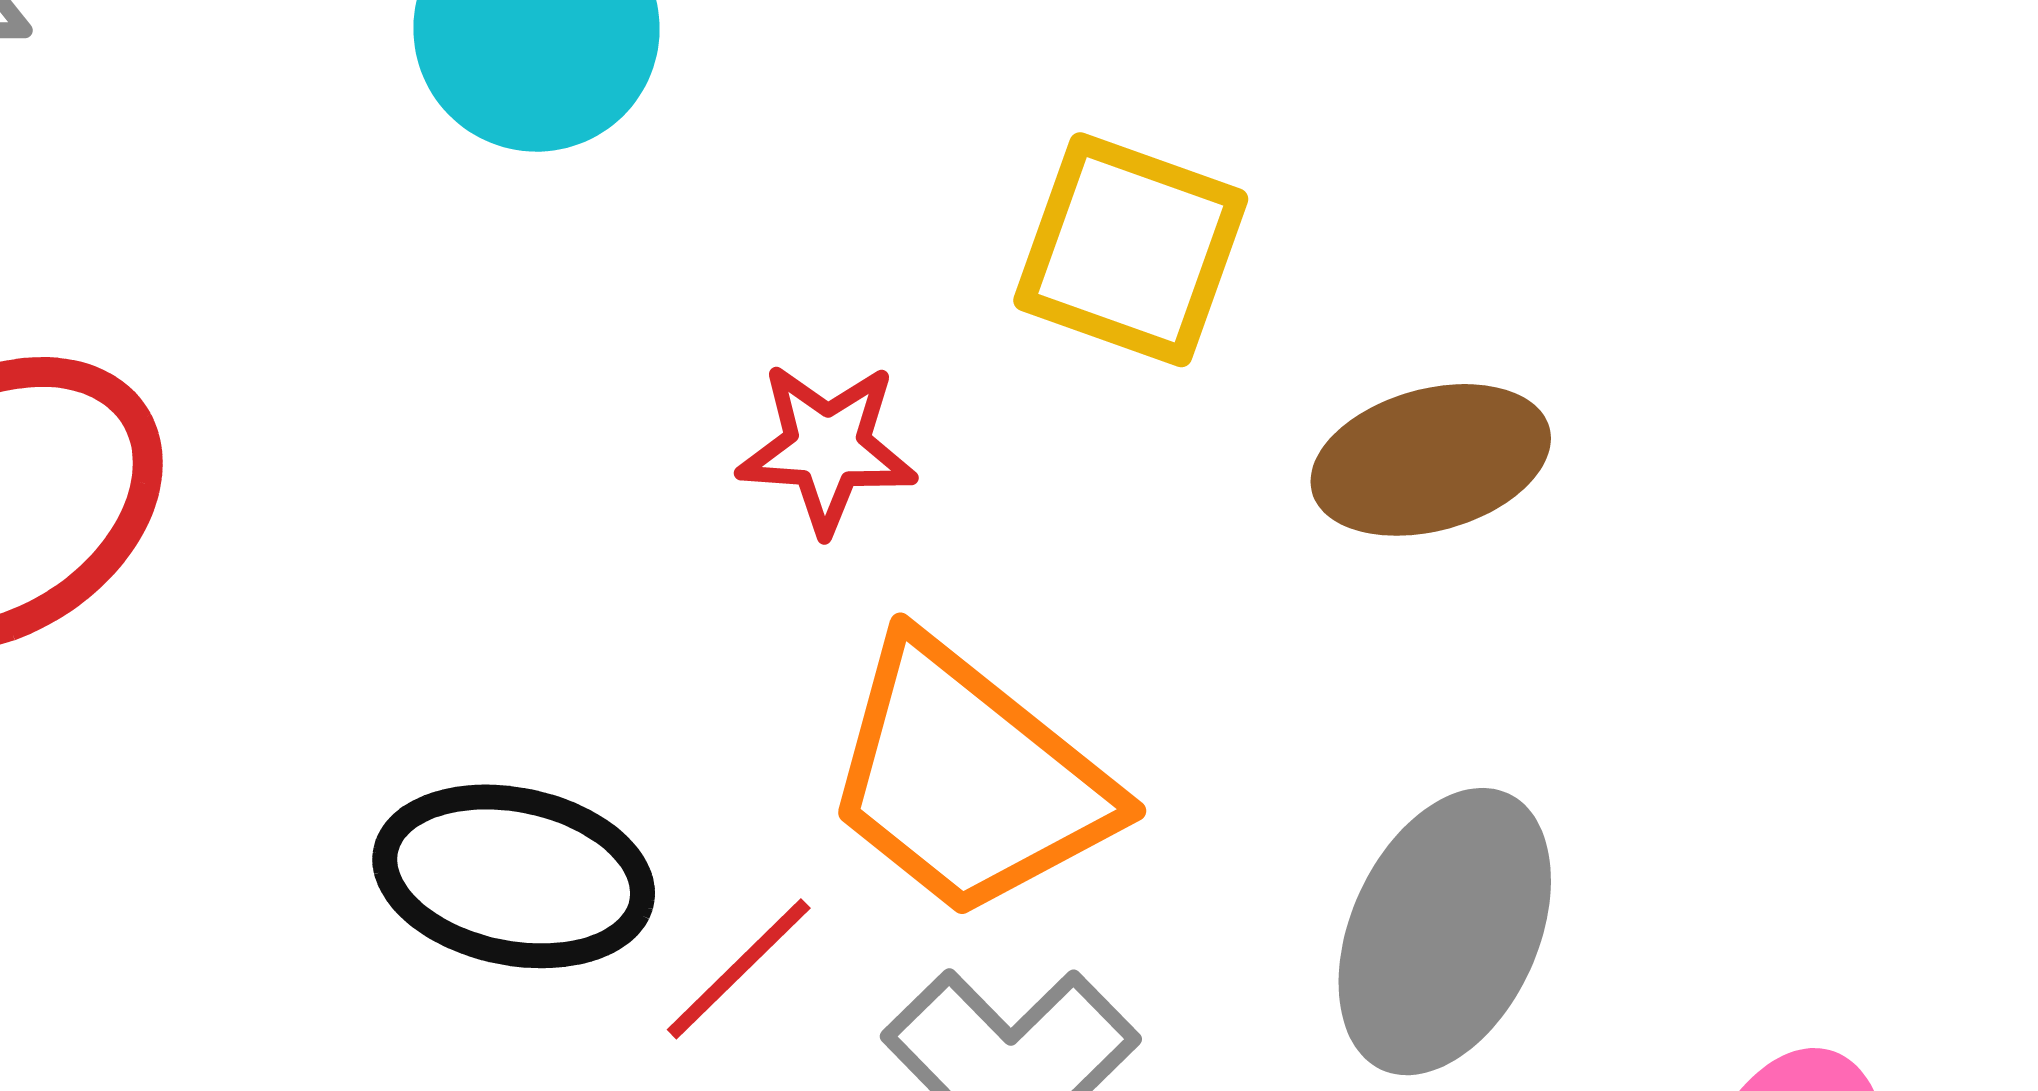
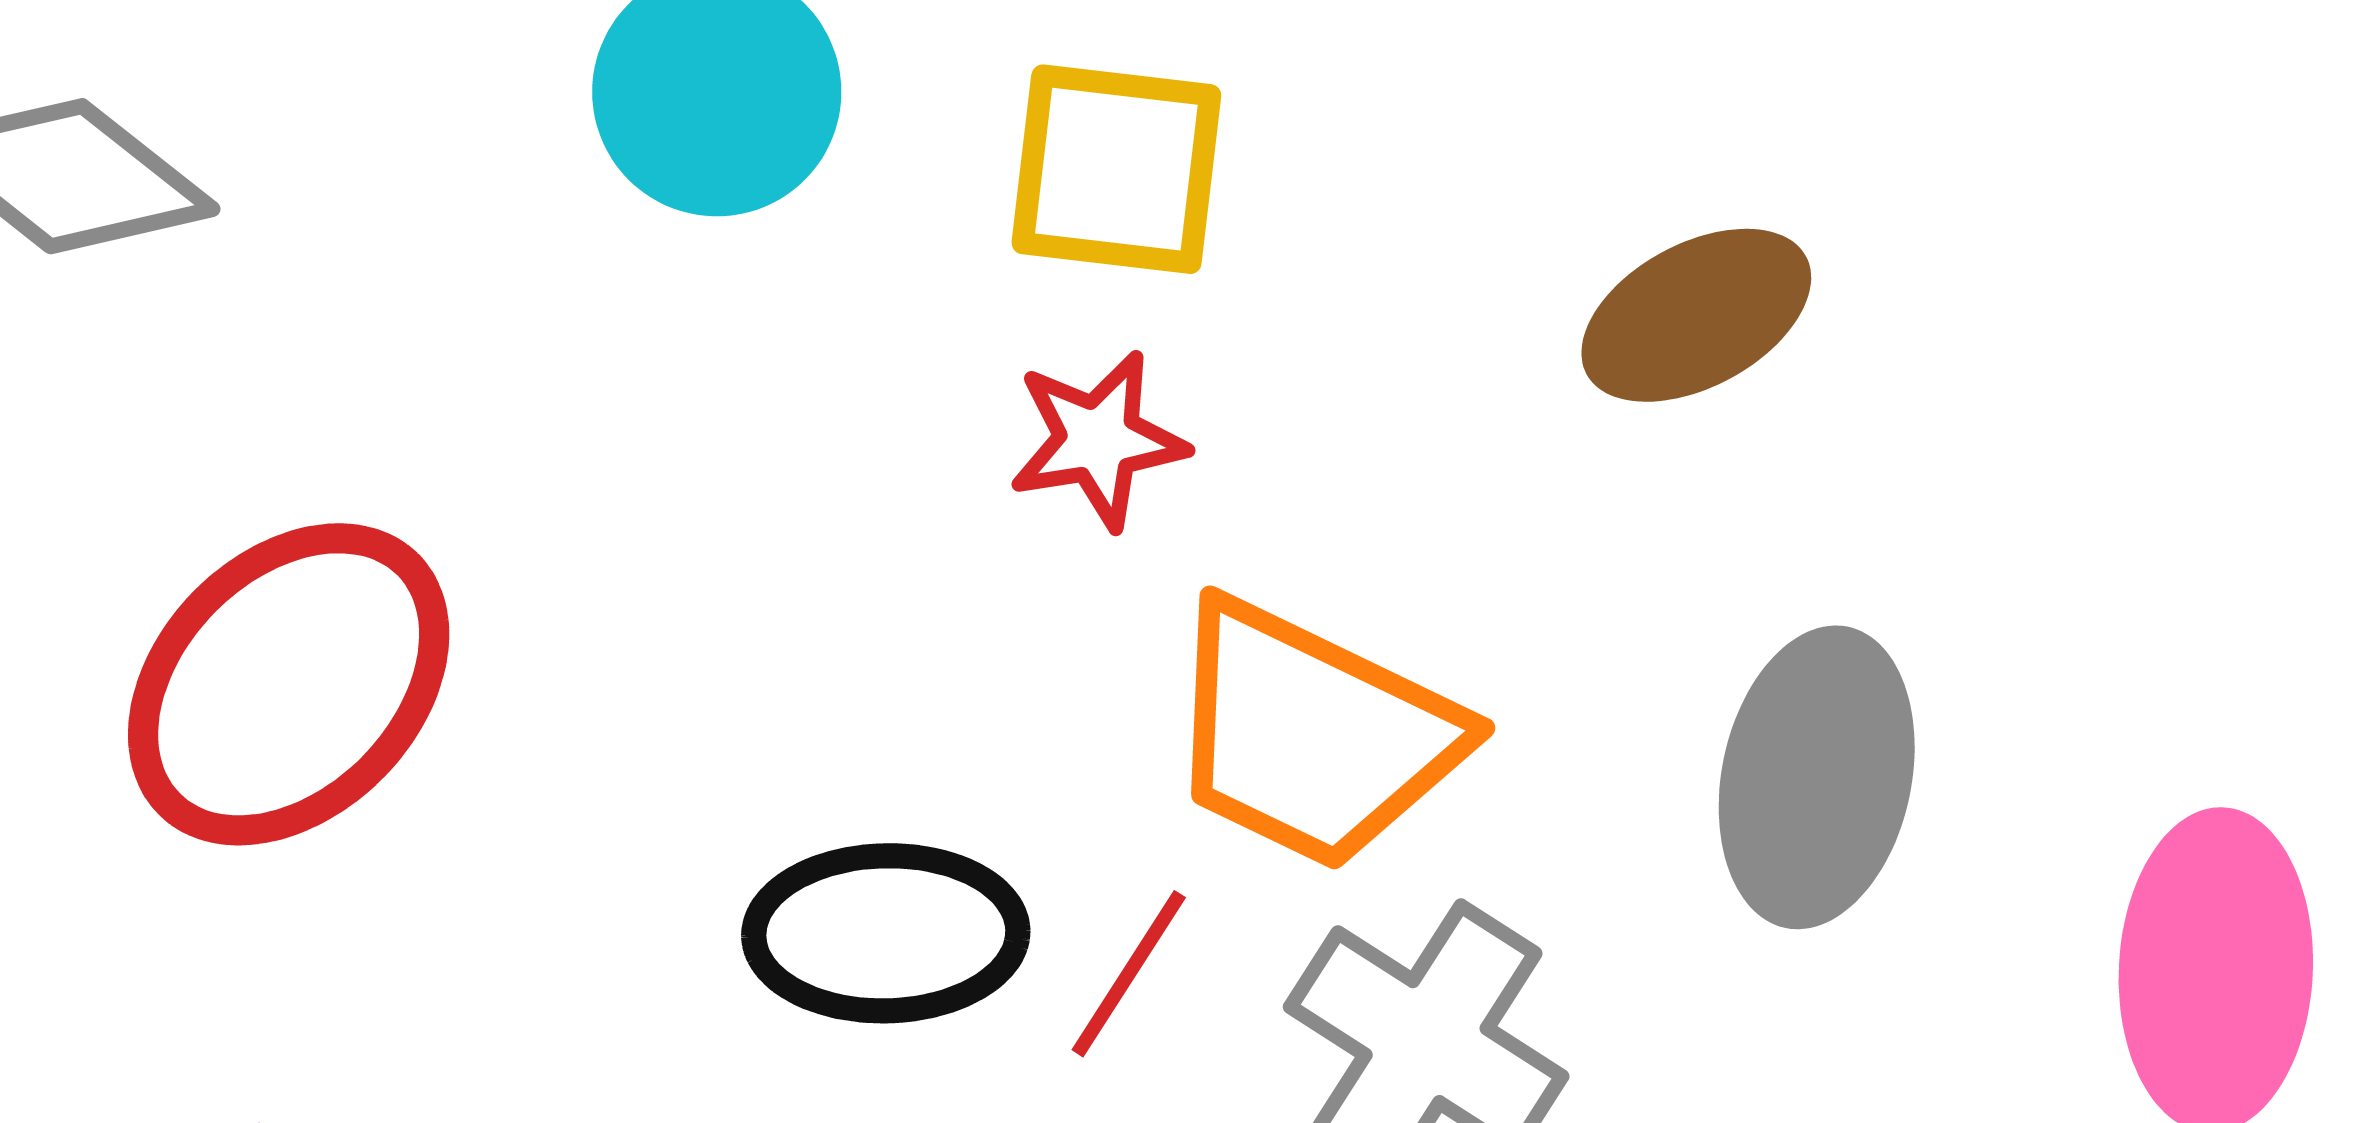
yellow square: (1131, 250) -> (1116, 169), moved

